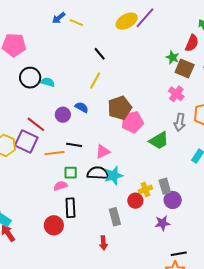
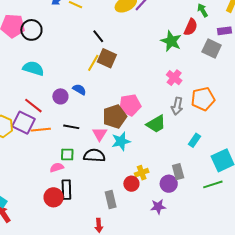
green star: (173, 57) -> (171, 41), size x1.5
brown square: (185, 69) -> (107, 58), moved
black circle: (30, 78) -> (31, 30), moved
cyan semicircle: (48, 82) -> (33, 68), moved, size x1.5
brown pentagon: (120, 108) -> (115, 116), moved
pink triangle: (103, 151) -> (100, 134), turned -35
orange line: (54, 153) -> (41, 130), moved
cyan star: (114, 176) -> (121, 141), moved
gray rectangle: (165, 186) -> (178, 172), moved
red circle: (54, 225) -> (54, 197), moved

